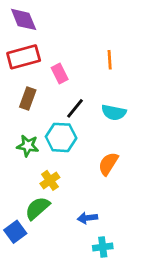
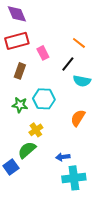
orange line: (110, 60) -> (79, 43), turned -48
black line: (75, 108) -> (68, 64), moved
cyan cross: (103, 247) -> (74, 178), size x1.6

